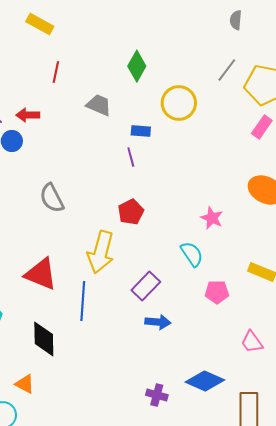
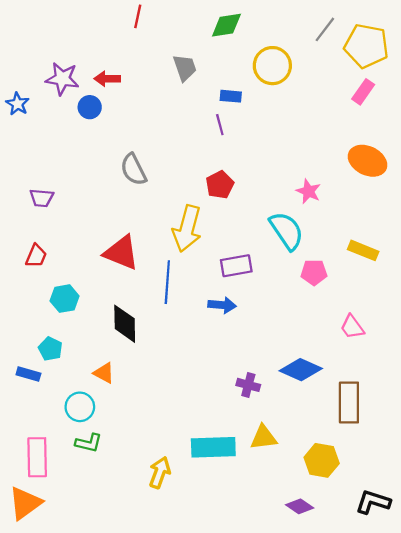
green diamond: (137, 66) -> (226, 25), turned 52
red line: (56, 72) -> (138, 16), moved
gray trapezoid: (99, 105) -> (185, 68), turned 48
cyan semicircle: (192, 254) -> (287, 231), size x1.4
purple rectangle: (146, 286) -> (236, 266), turned 36
blue arrow: (158, 322) -> (222, 305), moved

